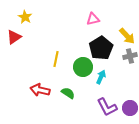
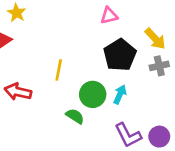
green circle: (83, 67) -> (93, 94), moved
red arrow: (40, 90) -> (18, 92), moved

